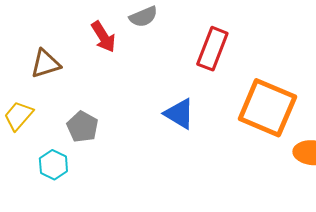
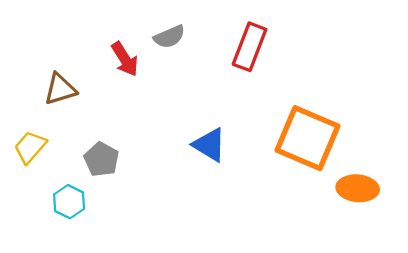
red rectangle: (212, 49) -> (250, 47), moved

